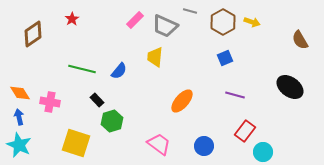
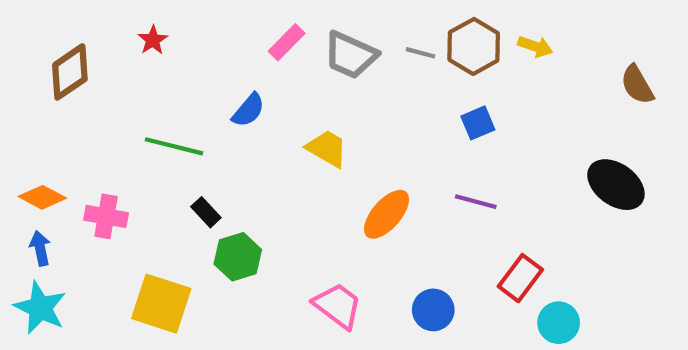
gray line: (190, 11) -> (420, 53), moved
yellow trapezoid: (155, 57) -> (327, 148), moved, turned 115
blue semicircle: (119, 71) -> (248, 110), moved
orange diamond: (20, 93) -> (42, 197), turned -30
purple line: (235, 95) -> (476, 202), moved

